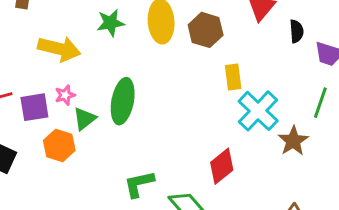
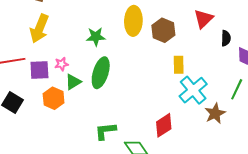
green star: (111, 23) -> (96, 37), moved
yellow arrow: (59, 49) -> (39, 29), moved, turned 92

